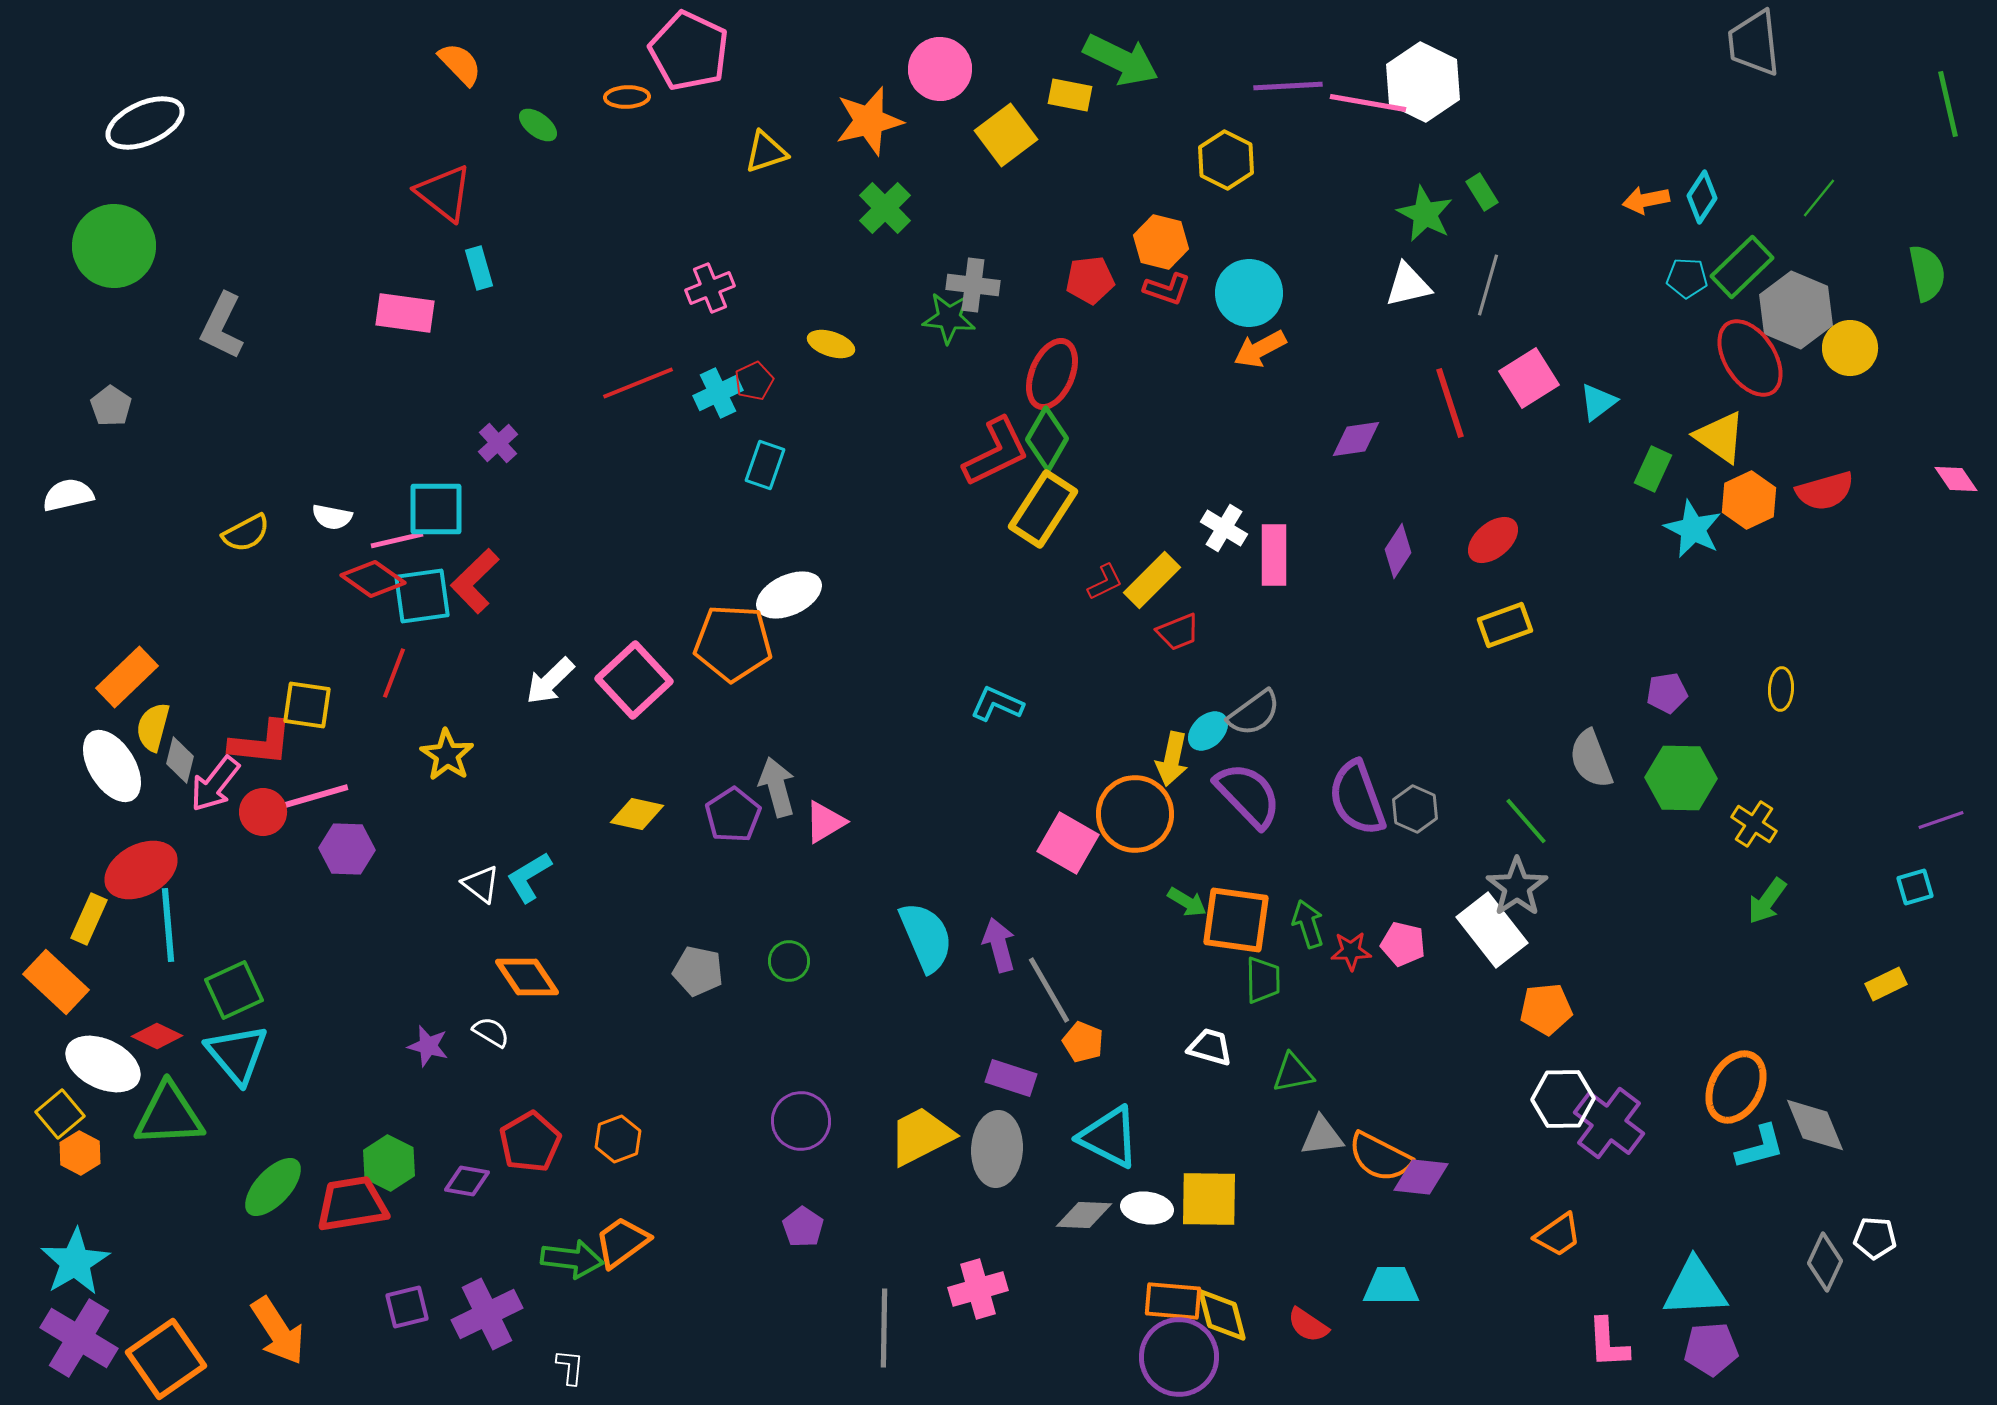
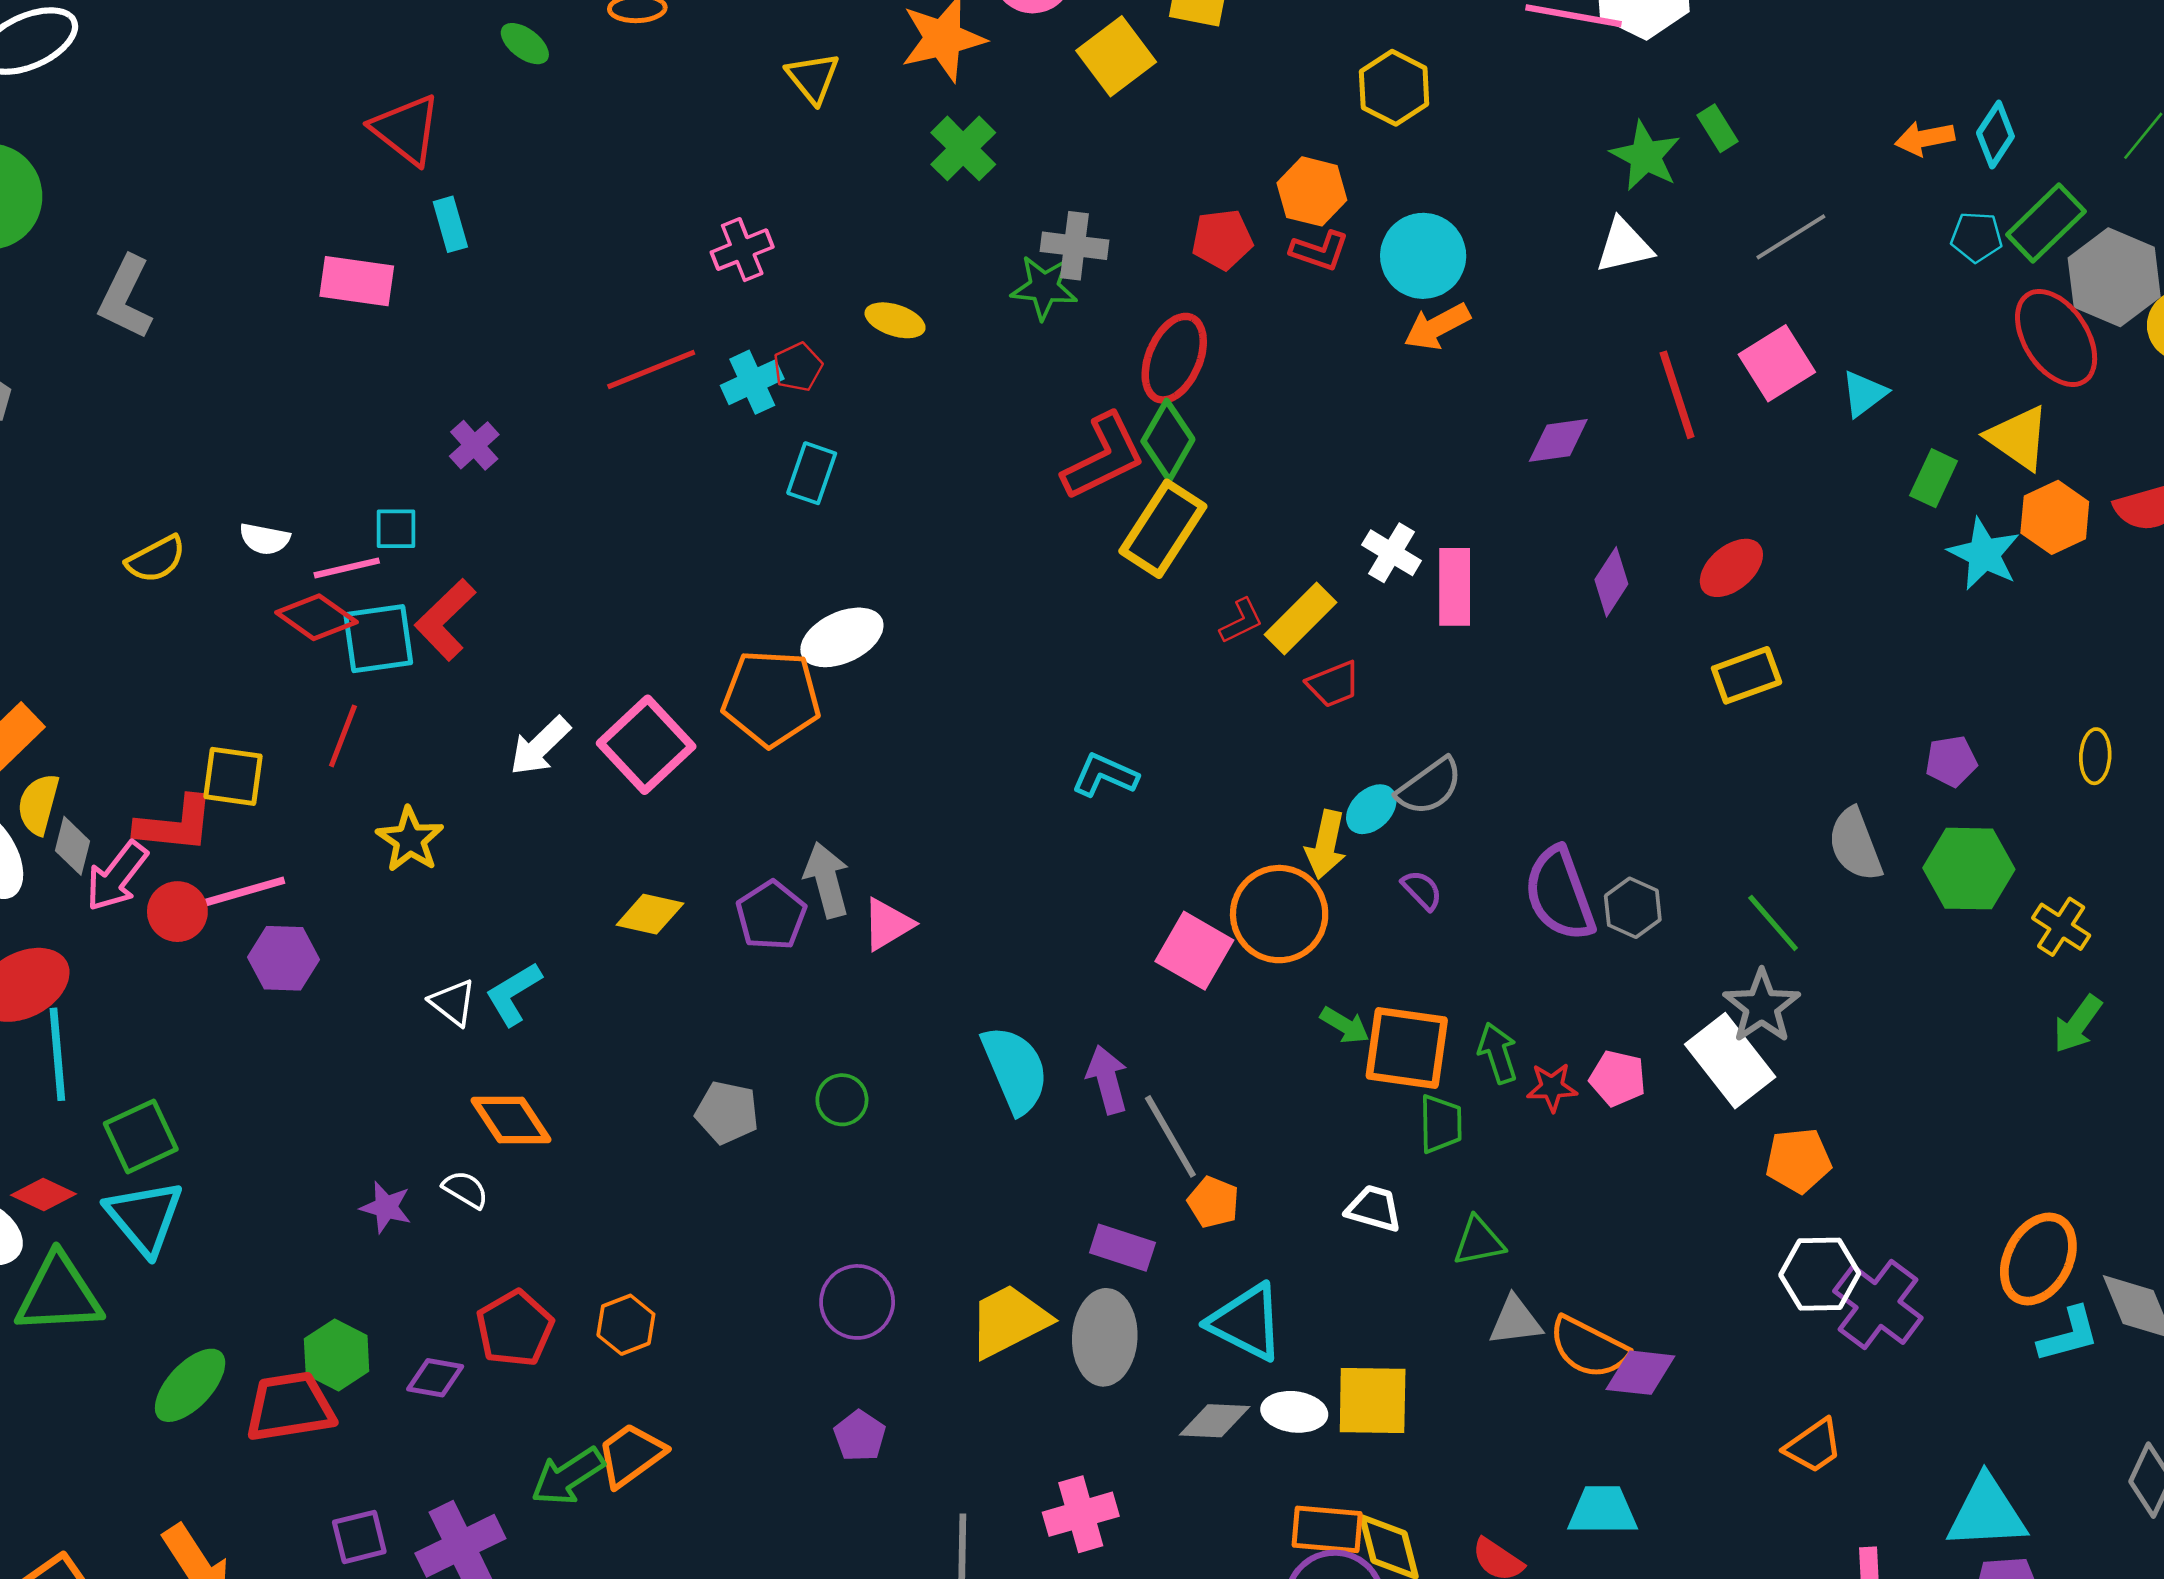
yellow triangle: (766, 152) -> (813, 78), turned -51
gray line: (1488, 285) -> (1791, 237), moved, turned 42
cyan square: (436, 509) -> (396, 529), size x0.6
purple semicircle: (1248, 795) -> (1422, 890), size x0.5
green arrow: (572, 1259) -> (568, 1476), turned 140

